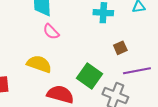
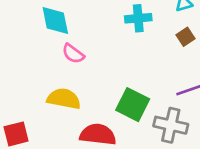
brown square: (120, 48) -> (185, 37), moved

